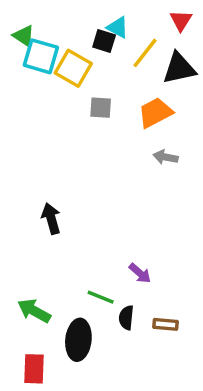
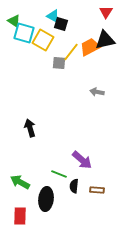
cyan triangle: (118, 27) -> (53, 16), moved
yellow line: (145, 53) -> (71, 52), moved
orange trapezoid: (155, 113) -> (90, 47), moved
purple arrow: (140, 273) -> (82, 160), size x1.5

